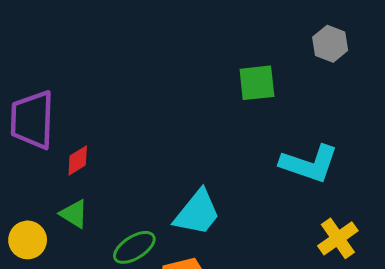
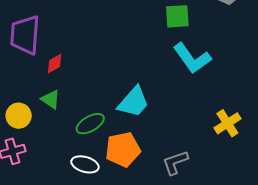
cyan L-shape: (309, 164) -> (192, 58), moved, turned 33

